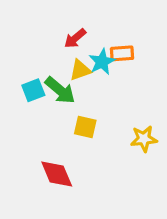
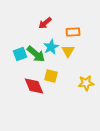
cyan star: (102, 62) -> (51, 47), moved
yellow triangle: (80, 70) -> (68, 51), moved, turned -40
red diamond: (57, 174) -> (34, 86), moved

